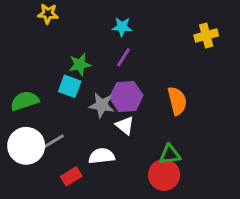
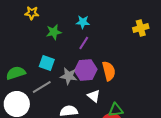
green star: (80, 65) -> (54, 32), moved
orange semicircle: (177, 101) -> (109, 71), moved
white triangle: (125, 126) -> (94, 96), moved
gray line: (51, 143) -> (42, 87), moved

